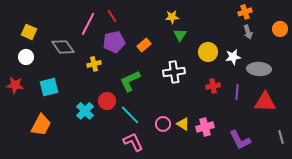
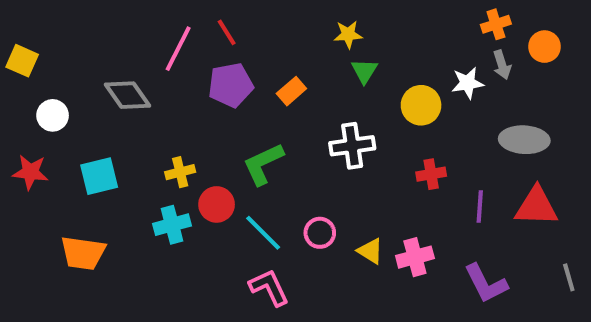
orange circle: (280, 29) -> (545, 47), moved
yellow square: (29, 32) -> (22, 61), moved
white star: (233, 57) -> (468, 83), moved
yellow cross: (94, 64) -> (180, 172), moved
purple line: (237, 92) -> (480, 206), moved
cyan cross: (85, 111) -> (172, 225), turned 30
pink circle: (163, 124) -> (320, 233), moved
orange trapezoid: (41, 125) -> (83, 253), turned 70

